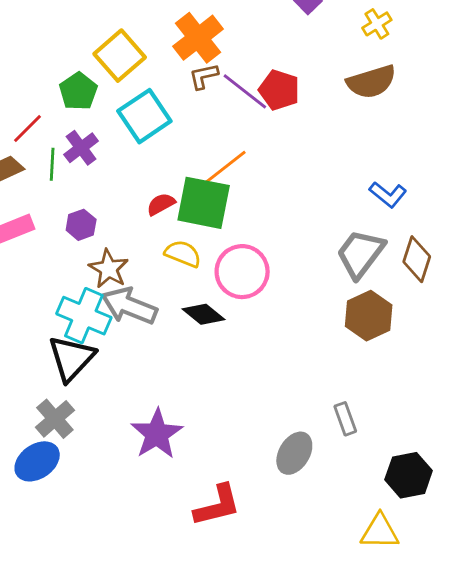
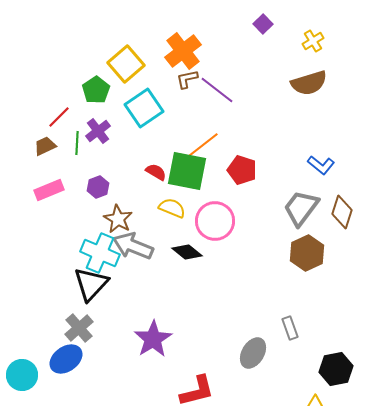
red pentagon: (279, 90) -> (242, 170), moved
red semicircle: (161, 204) -> (156, 172), turned 60

